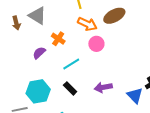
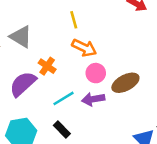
brown ellipse: (114, 16) -> (125, 83), moved
purple semicircle: (39, 53) -> (23, 84), size x1.6
purple arrow: (103, 87) -> (93, 99), moved

